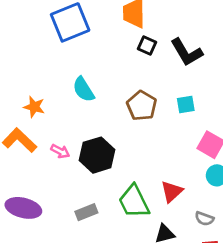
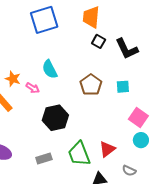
pink arrow: (60, 151) -> (33, 88), moved

